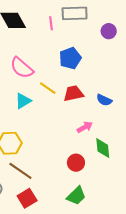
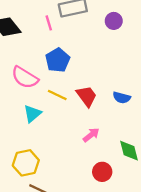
blue pentagon: (70, 58) -> (58, 60), moved
red trapezoid: (73, 93) -> (87, 96), turned 75
pink arrow: (85, 127) -> (91, 135), moved

